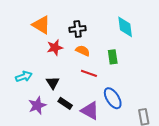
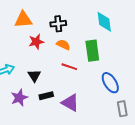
orange triangle: (41, 25) -> (23, 20), turned -36
green rectangle: (113, 57) -> (92, 51), size x1.5
blue ellipse: (113, 98) -> (110, 83), moved
black rectangle: (65, 103) -> (46, 96), turned -48

